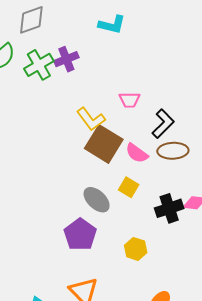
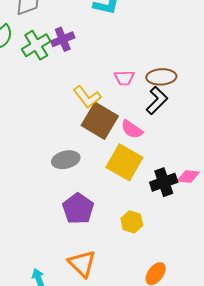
brown ellipse: (173, 151) -> (161, 77), moved
yellow square: (129, 187) -> (124, 162), size x1.8
gray ellipse: (97, 200) -> (66, 160), moved, turned -56

